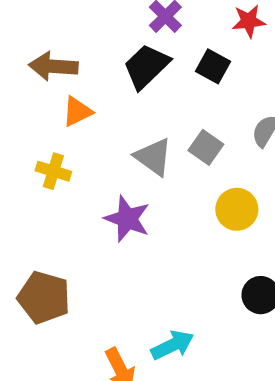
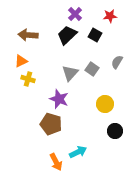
orange triangle: (77, 112) -> (21, 61), moved
gray triangle: (153, 157) -> (70, 73), turned 36
yellow circle: (237, 209) -> (105, 104), moved
brown pentagon: (44, 297) -> (51, 124), moved

